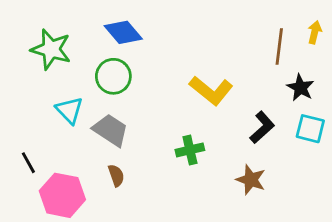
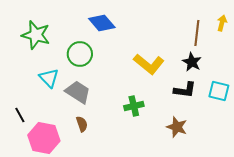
blue diamond: (123, 32) -> (102, 23), moved
black star: (300, 88) -> (192, 62), moved
black L-shape: (262, 127) -> (185, 90), turned 50

